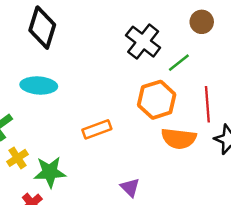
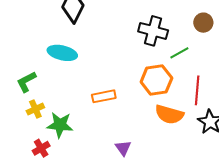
black cross: (143, 42) -> (153, 31), turned -32

